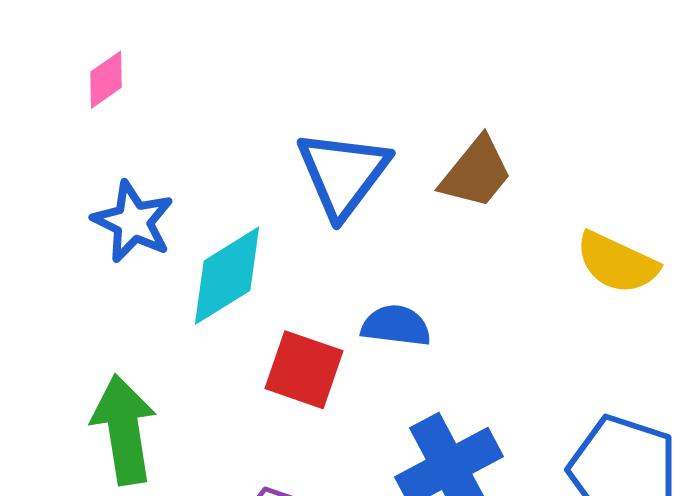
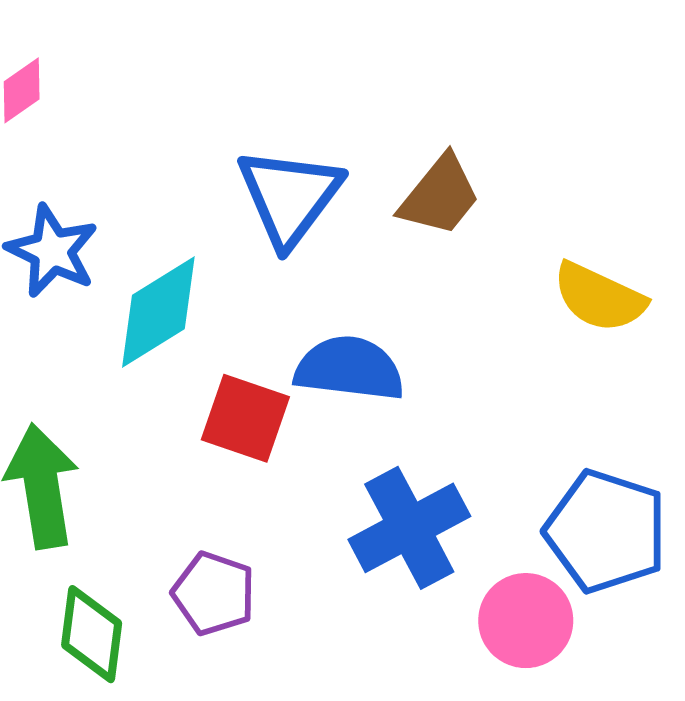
blue semicircle: (396, 326) -> (349, 369), size x1.4

